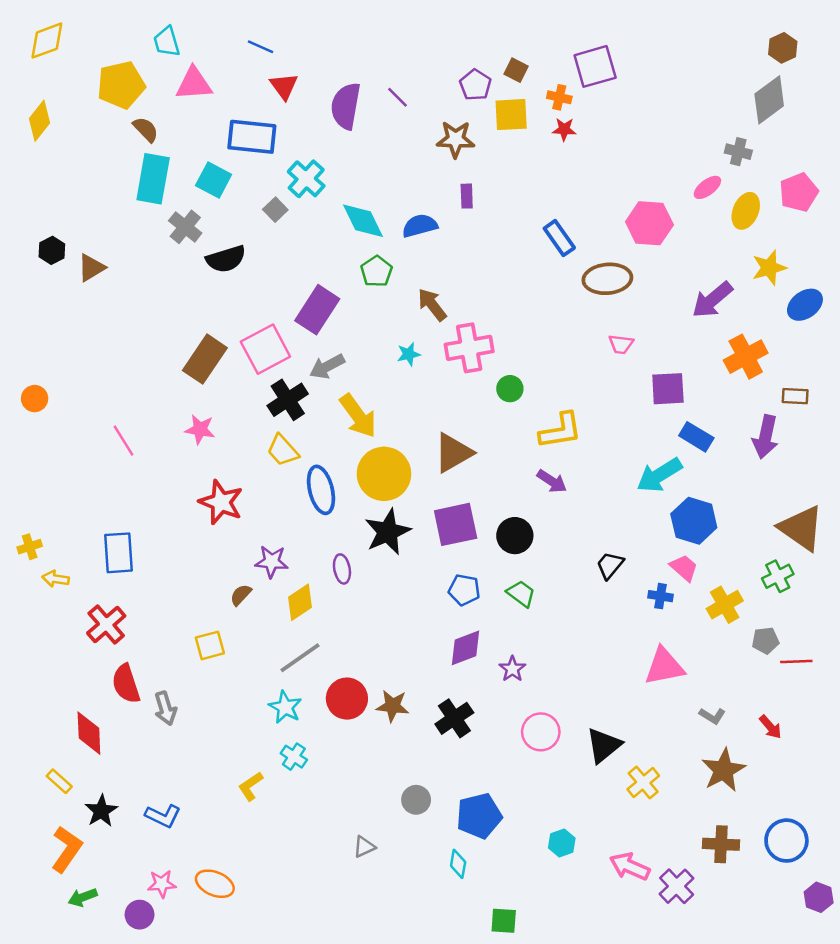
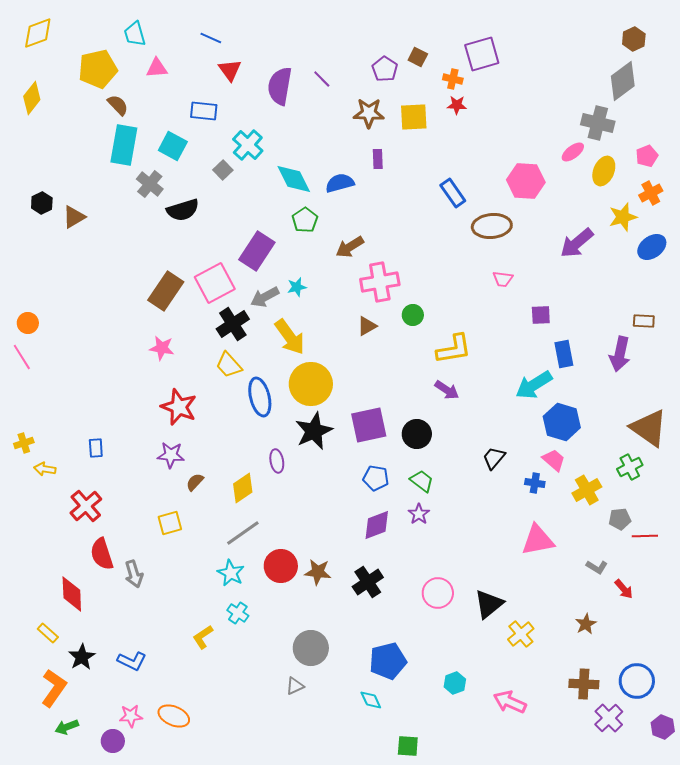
pink triangle: (194, 84) -> (157, 68), size x0.7
yellow square: (511, 115) -> (414, 117), moved
blue rectangle: (252, 137) -> (204, 111), size x0.7
gray cross: (738, 152) -> (598, 123), size x1.5
pink pentagon: (799, 192) -> (647, 156), size x0.7
brown arrow: (432, 305) -> (350, 247), turned -84
cyan star: (409, 354) -> (297, 287), moved
orange cross: (746, 357) -> (651, 193), moved, size x0.7
purple square: (668, 389) -> (541, 315), size x0.7
blue rectangle: (696, 437) -> (564, 354), turned 48
pink line: (123, 441) -> (22, 357), moved
brown triangle: (453, 453) -> (367, 326), moved, size x0.6
blue rectangle: (119, 553) -> (96, 448), size x0.6
purple star: (272, 562) -> (171, 455), moved
purple star: (512, 669) -> (419, 514), moved
gray L-shape: (712, 716) -> (597, 567), moved
brown star: (723, 770) -> (586, 624), size x0.6
gray circle: (416, 800) -> (311, 648), moved, size x1.5
cyan diamond: (458, 864) -> (371, 700), turned -35
purple cross: (677, 886) -> (609, 718), moved

